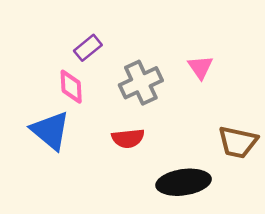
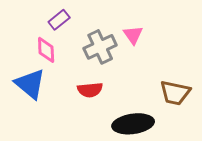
pink triangle: (200, 67) -> (133, 35), moved

